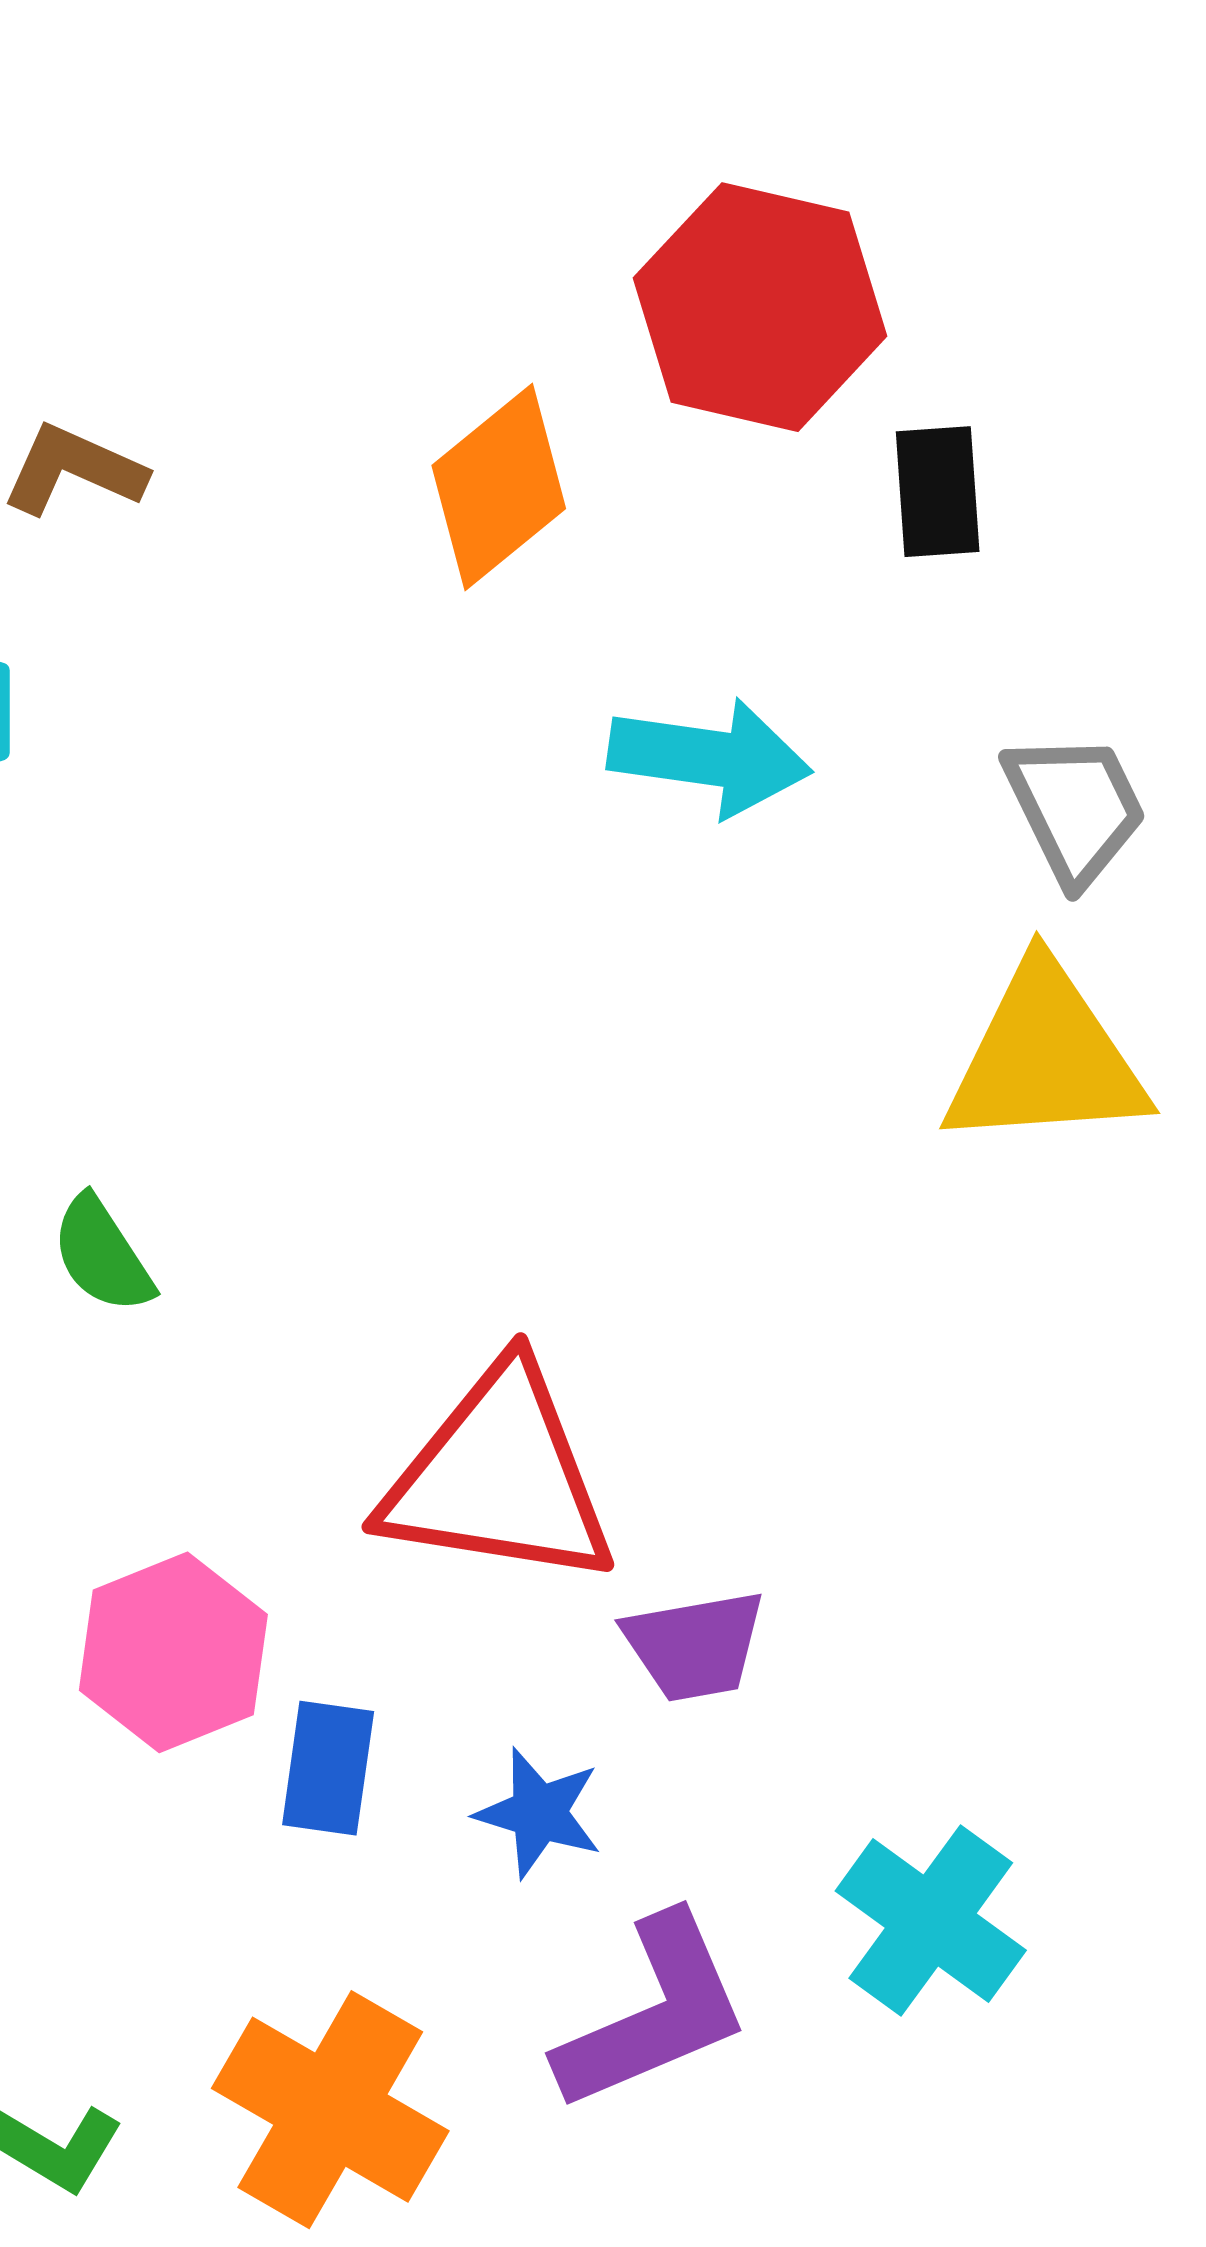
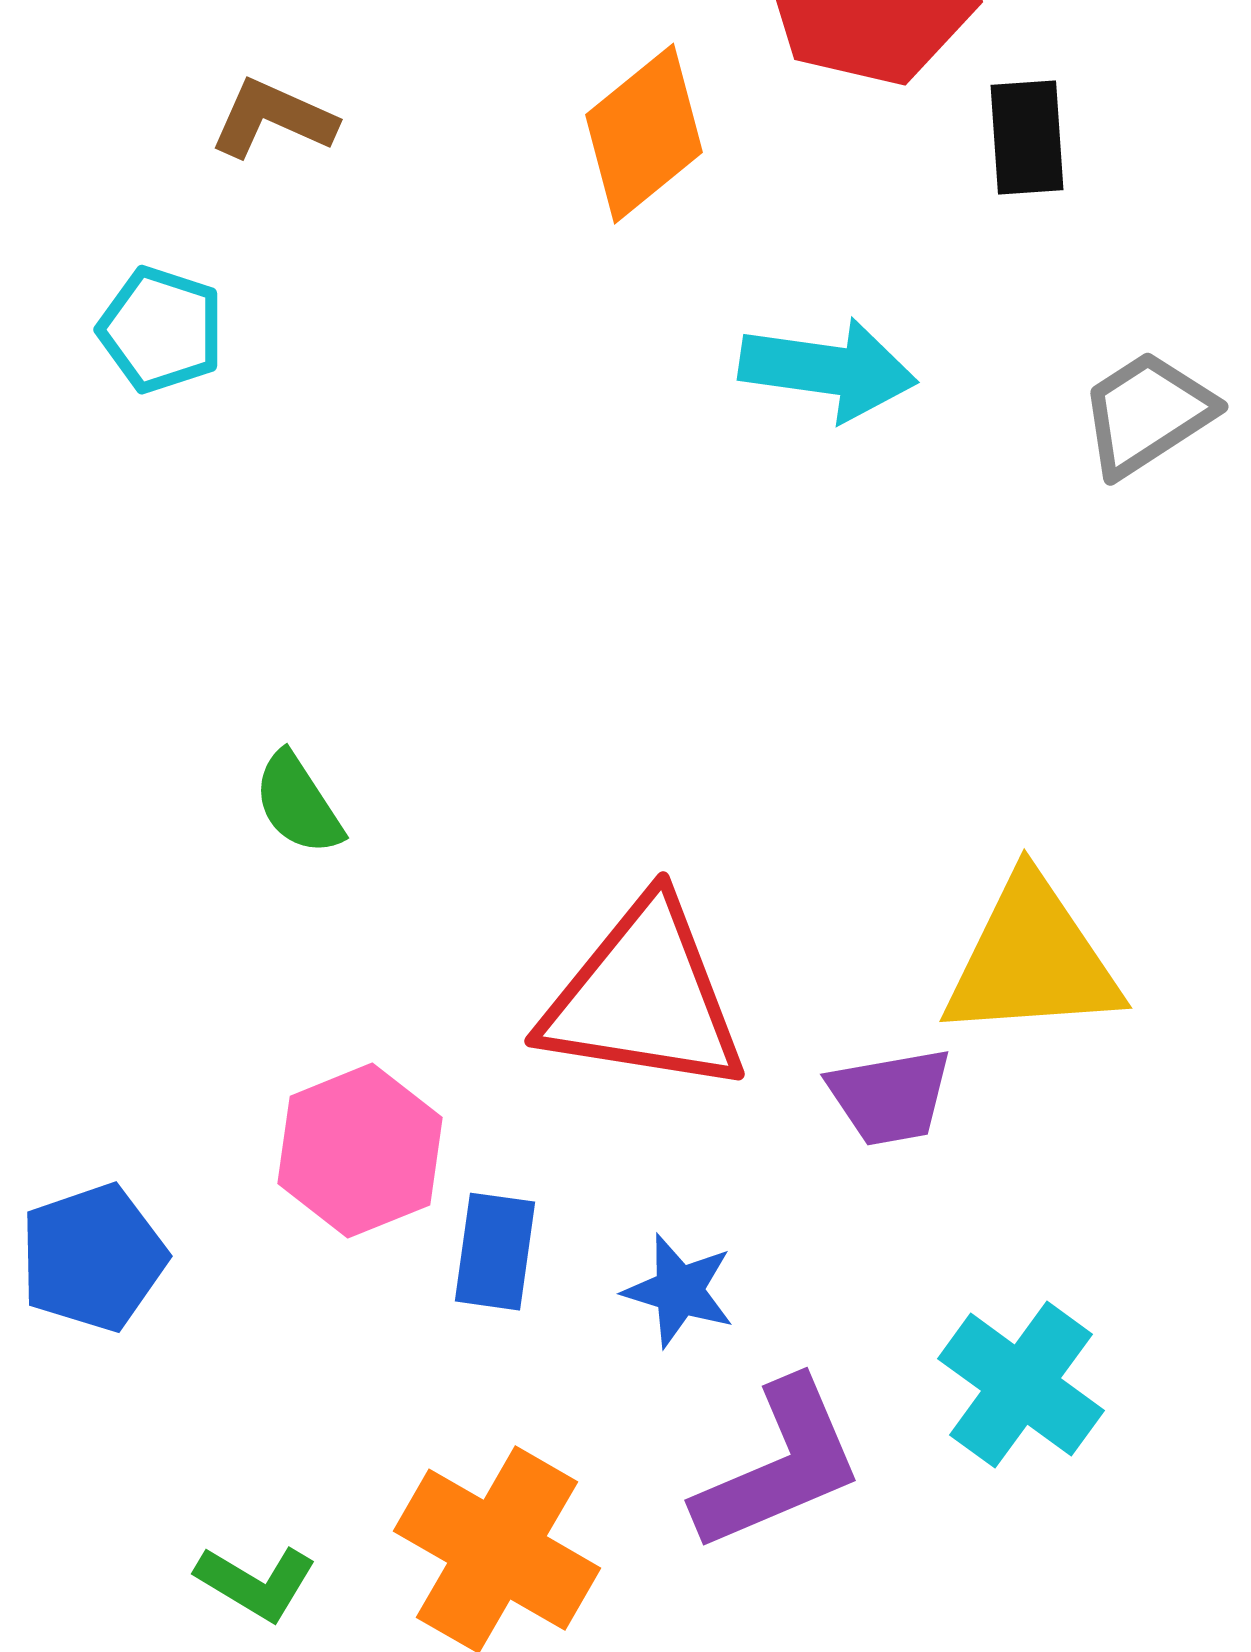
gray trapezoid: (1075, 808) -> (1147, 414), turned -97
yellow triangle: (1045, 1058) -> (1032, 960), moved
purple trapezoid: (695, 1646) -> (890, 1097), moved

